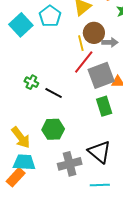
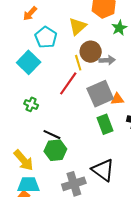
cyan square: (21, 25) -> (29, 62), moved
red line: (84, 62) -> (68, 83), moved
black line: (54, 93) -> (52, 135), moved

